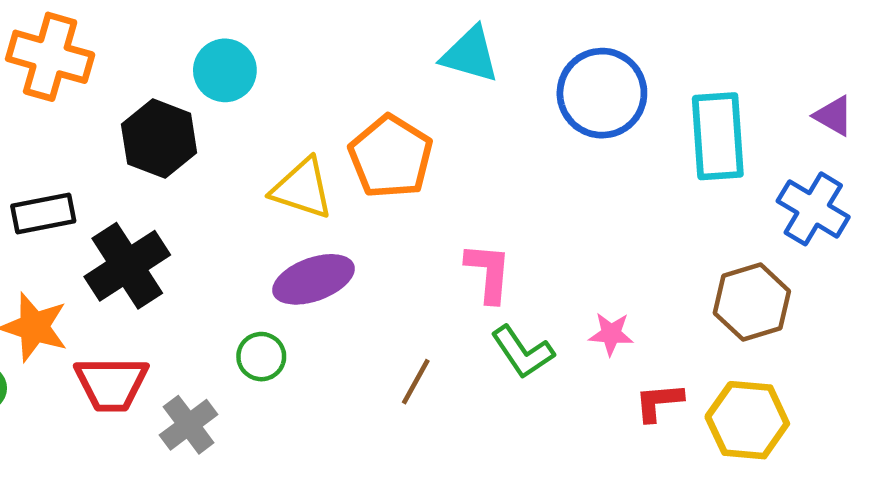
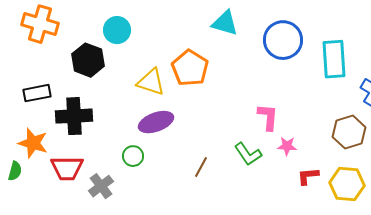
black cross: (127, 266) -> (74, 116), turned 30
pink L-shape: (488, 273) -> (268, 117), moved

